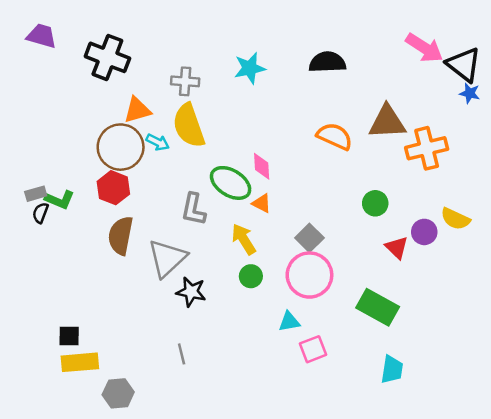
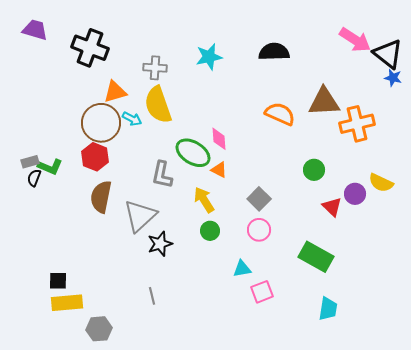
pink circle: (309, 275) -> (259, 230), size x0.6
black star: (191, 292) -> (160, 244), turned -30

